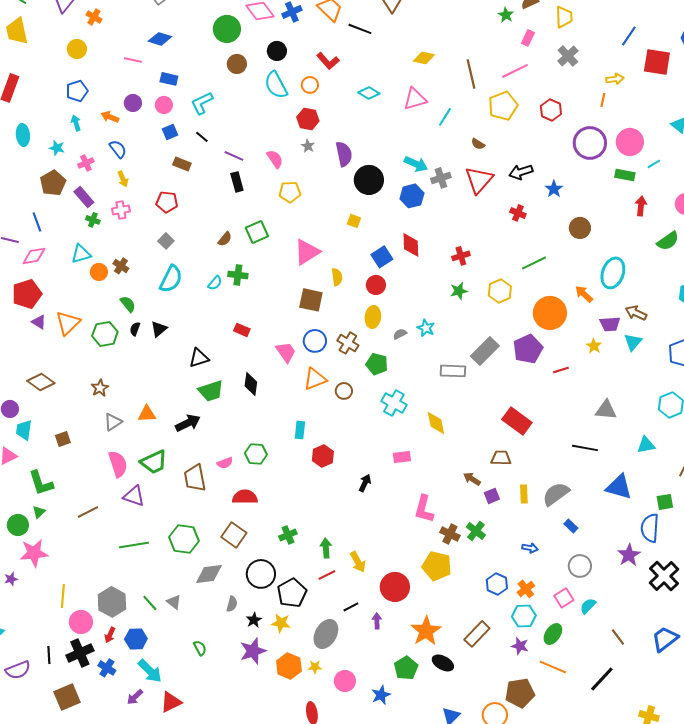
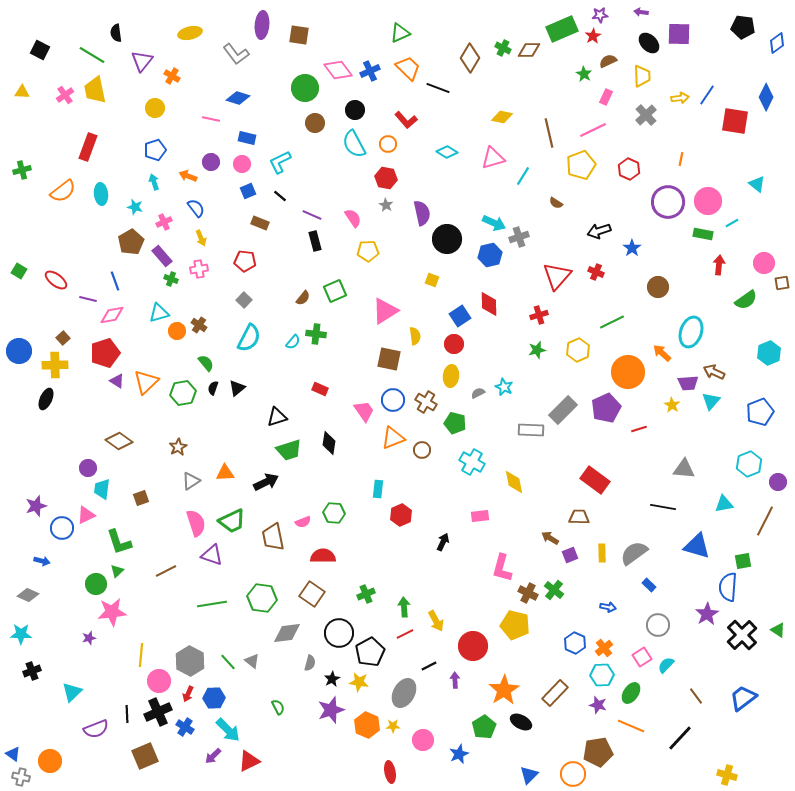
yellow arrow: (615, 79) -> (680, 98), moved
red triangle: (479, 180) -> (557, 276), moved

